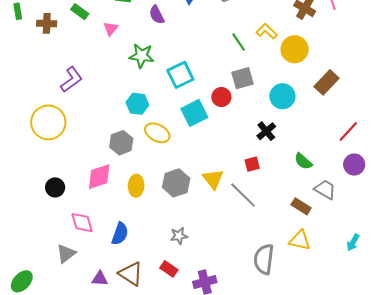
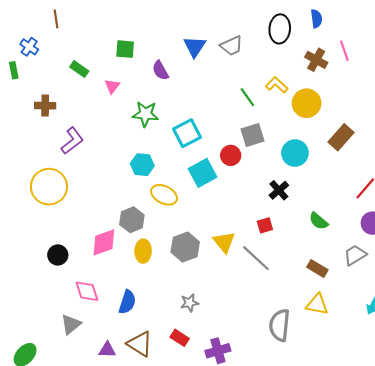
brown cross: (47, 23) -> (45, 106), moved
gray hexagon: (121, 143) -> (132, 220), moved
gray trapezoid: (325, 189) -> (355, 255), moved, turned -60

